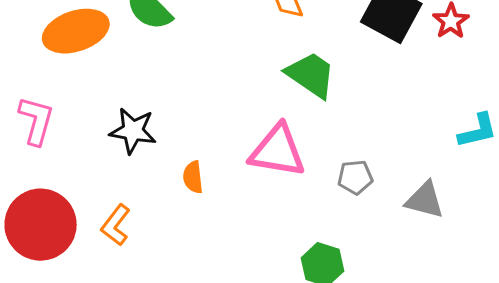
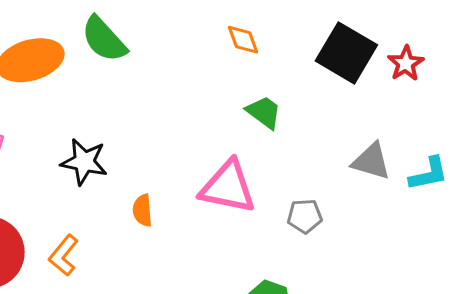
green trapezoid: (311, 75) -> (264, 112), size x0.7
gray triangle: (425, 200) -> (371, 161), moved

